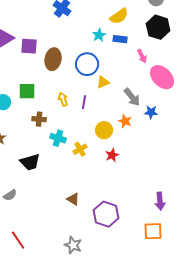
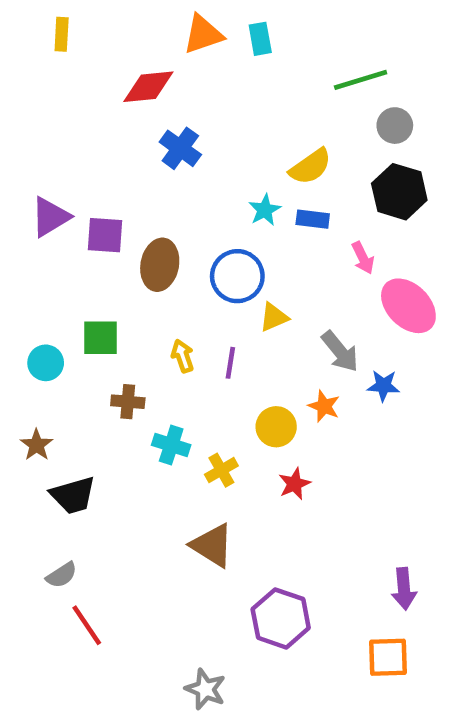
black trapezoid: (30, 162) -> (73, 495), moved
brown triangle: (73, 199) -> (212, 545), moved, size x1.5
red line: (18, 240) -> (87, 625), moved

